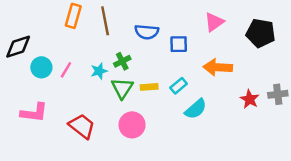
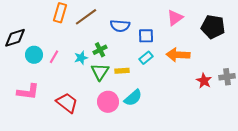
brown line: (105, 21) -> (86, 17), turned 65
cyan rectangle: (179, 86) -> (146, 58), moved
cyan semicircle: (196, 109) -> (133, 98), moved

